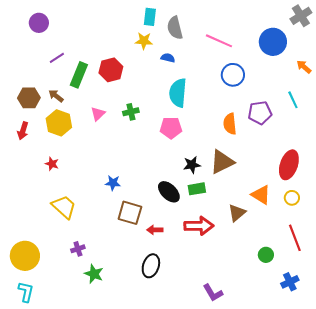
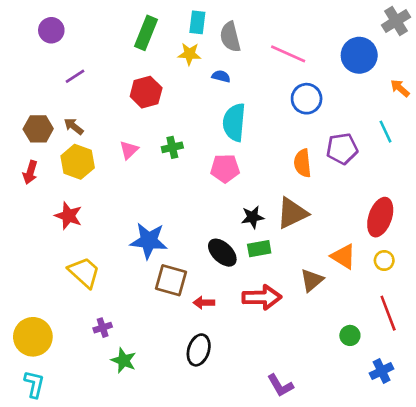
green rectangle: (79, 75) -> (146, 33), moved
red star: (52, 164) -> (68, 216), size x1.5
blue star: (113, 183) -> (149, 241), size x1.8

